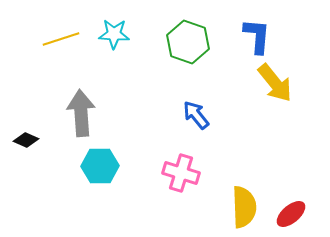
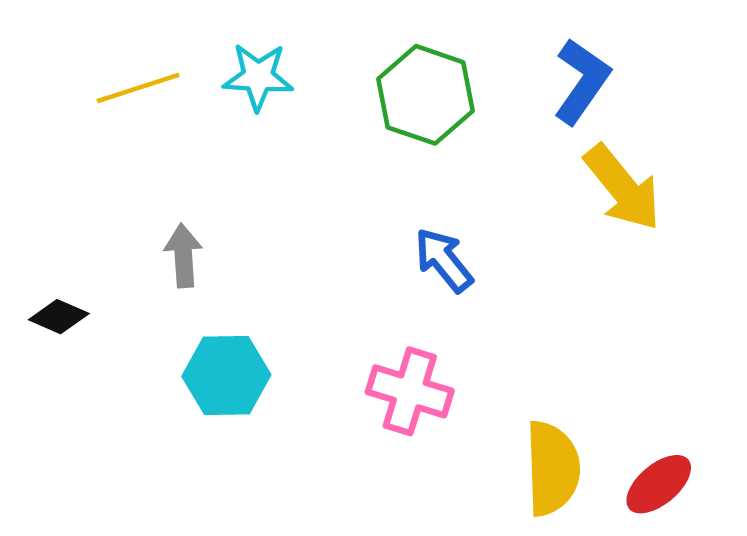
blue L-shape: (257, 36) -> (582, 81), turned 30
gray arrow: (81, 113) -> (183, 256), size x0.6

